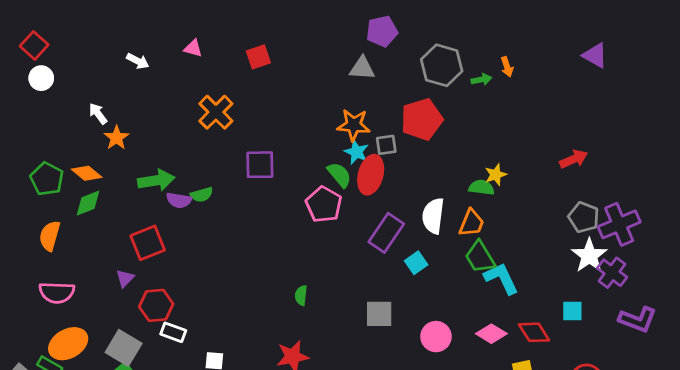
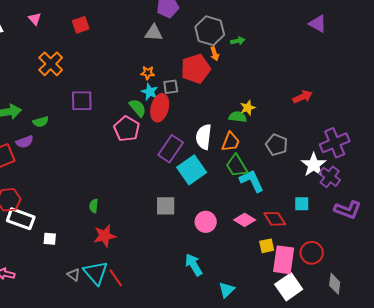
pink triangle: (193, 48) -> (35, 19), turned 32
orange arrow: (507, 67) -> (215, 54), moved
orange star: (354, 125) -> (148, 73), size x0.6
purple semicircle: (179, 200) -> (25, 142), moved, turned -30
gray pentagon: (584, 217) -> (277, 145), moved
cyan square: (416, 263) -> (192, 170), size x1.8
green semicircle: (301, 295) -> (94, 206), moved
white rectangle: (173, 332) -> (21, 219), size x1.5

